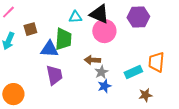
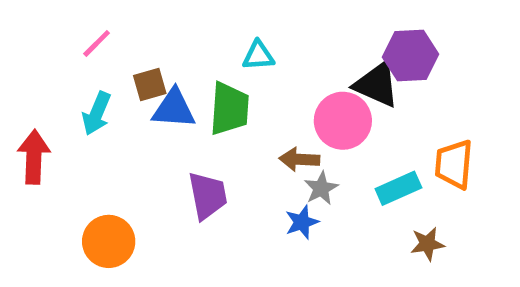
black triangle: (99, 14) -> (377, 85), moved
pink circle: (104, 31) -> (343, 121), moved
blue triangle: (49, 49) -> (174, 109), moved
blue star: (104, 86) -> (302, 222), moved

